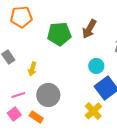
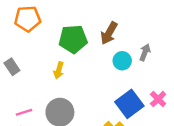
cyan circle: (96, 66) -> (122, 61), moved
yellow arrow: (32, 69) -> (59, 70), moved

